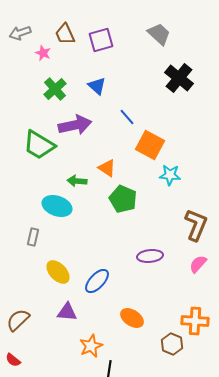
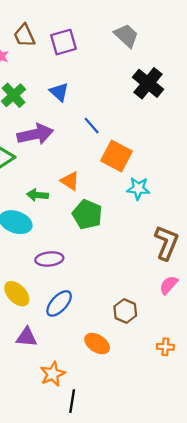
purple ellipse: (150, 256) -> (49, 259), moved
orange cross: (195, 321) -> (165, 347), size x0.6
brown hexagon: (172, 344) -> (125, 311), moved

